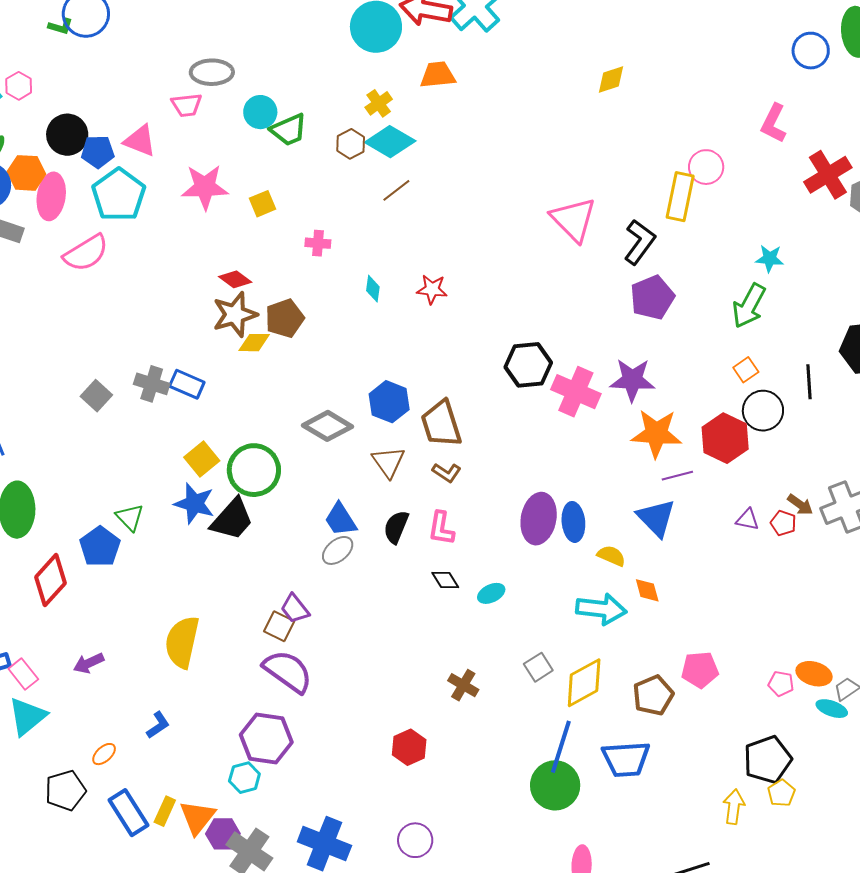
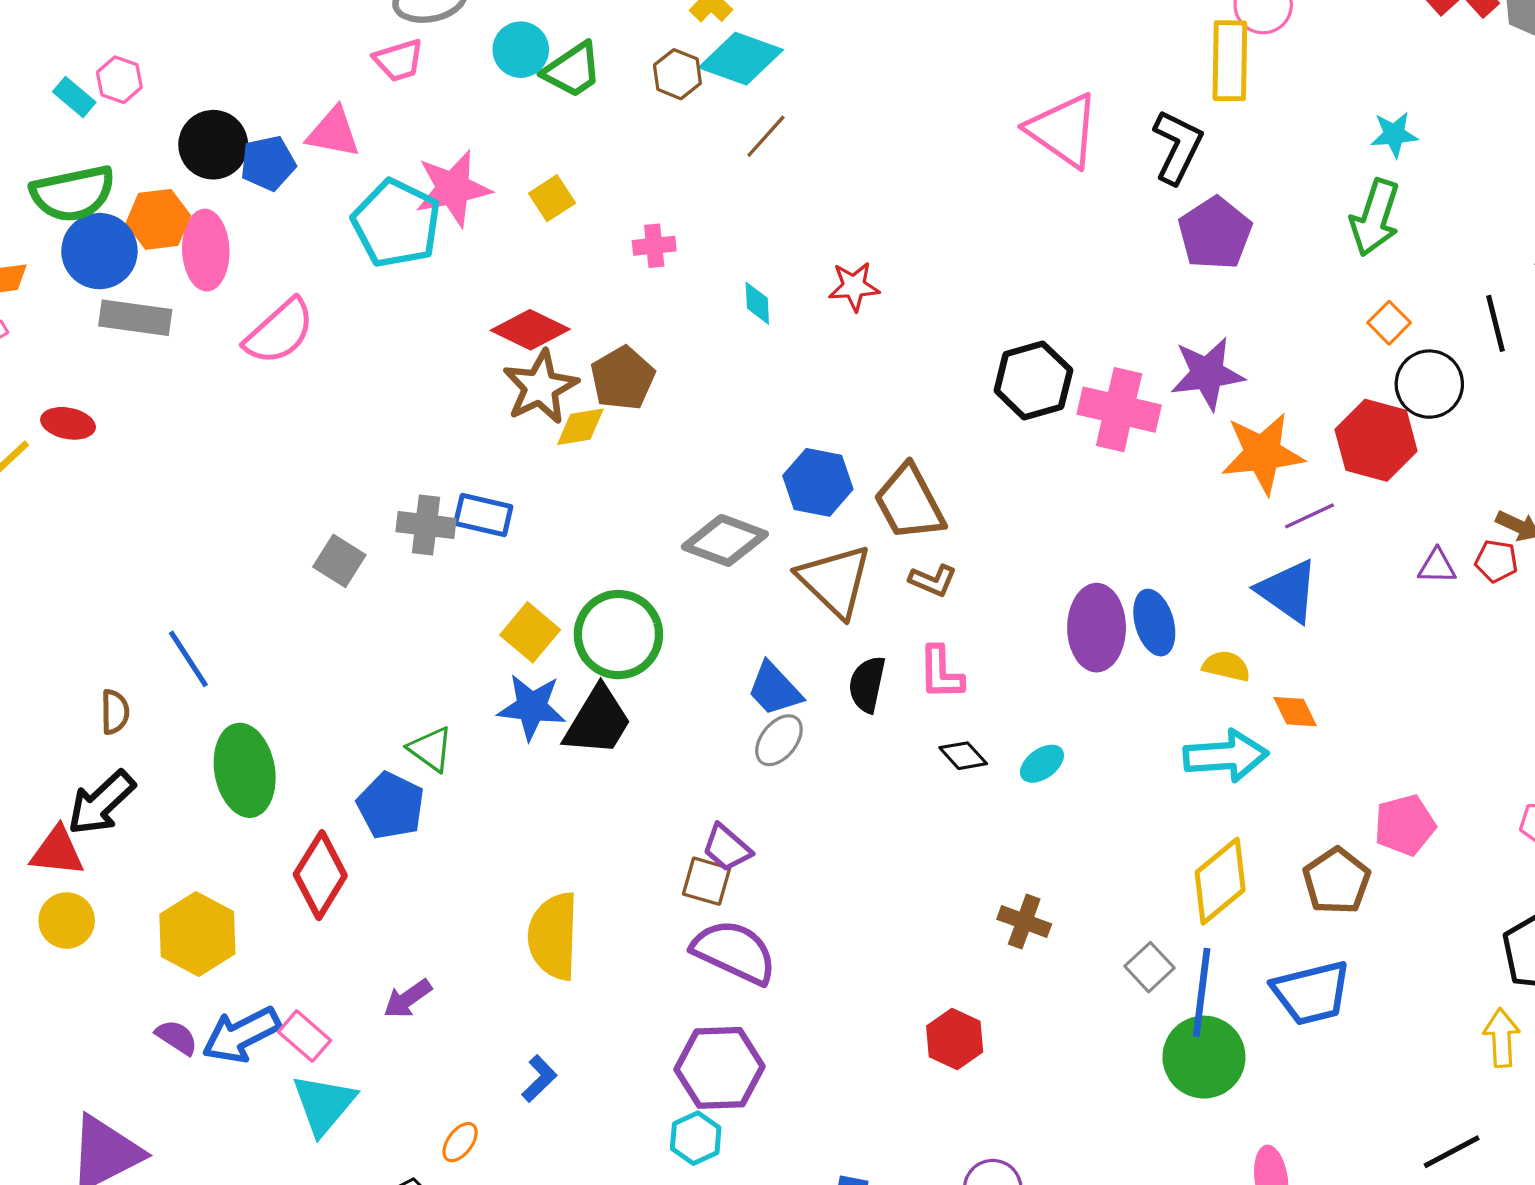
cyan pentagon: (119, 195) -> (396, 223), moved
red diamond: (235, 279) -> (530, 330), size x1.4
brown triangle: (388, 462) -> (835, 581), size x1.4
gray square: (538, 667) -> (1150, 967), moved

